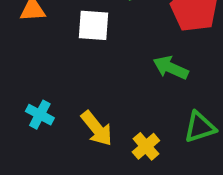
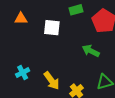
cyan cross: (40, 115) -> (23, 73), turned 32

